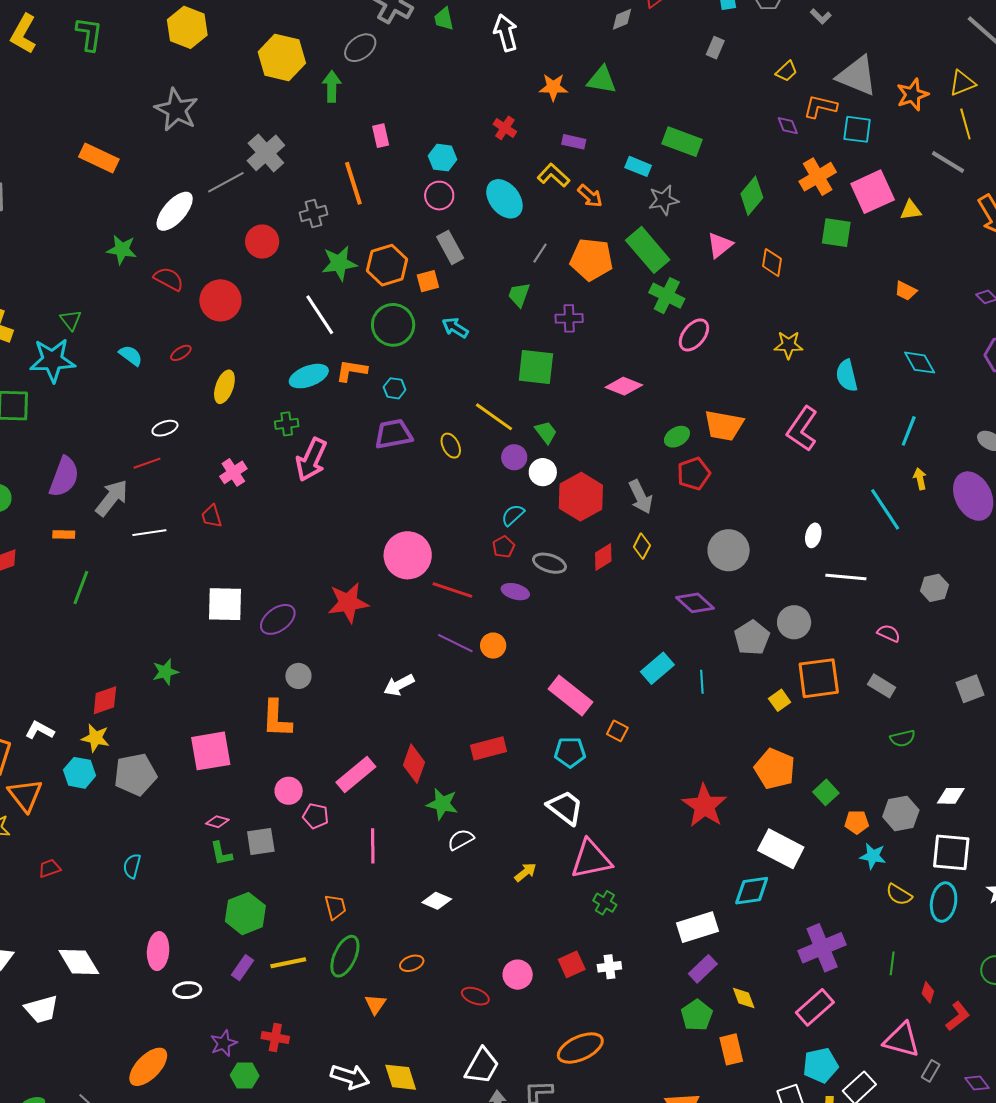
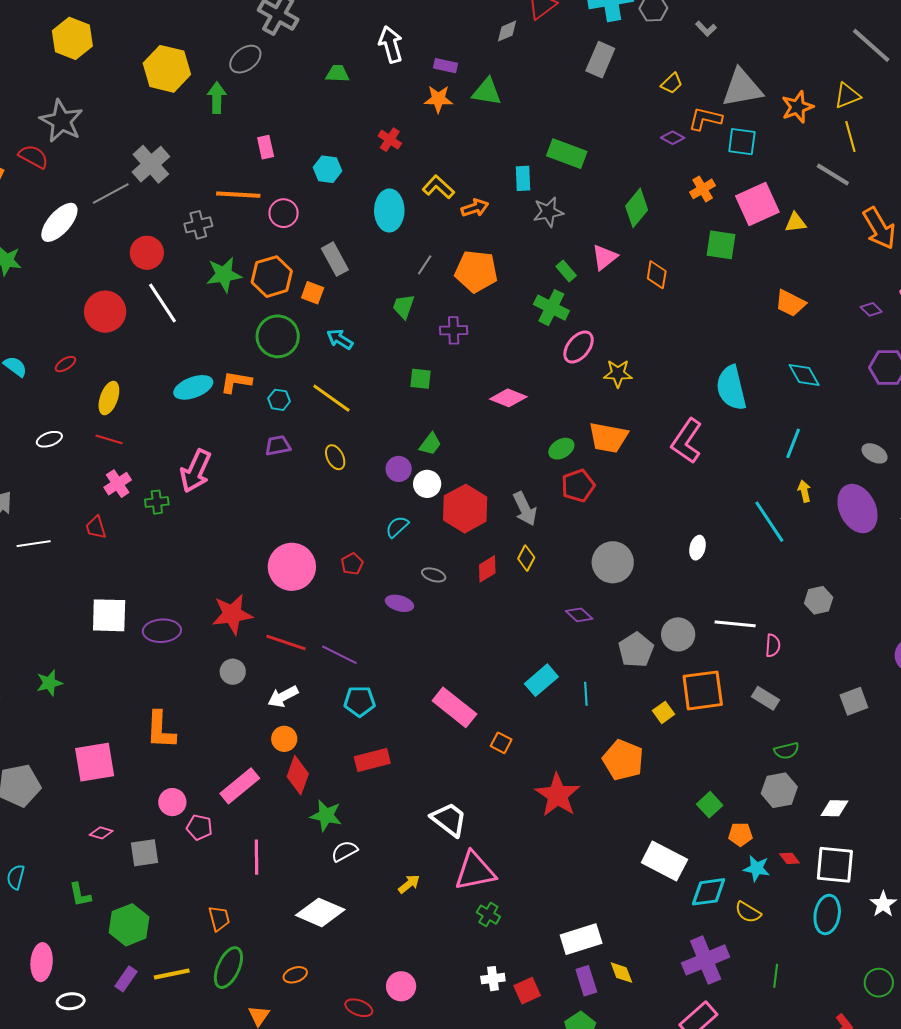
green trapezoid: (444, 19) -> (337, 74), moved, turned 105
gray rectangle: (715, 48) -> (600, 60), size x1.6
gray triangle: (857, 76) -> (742, 88), turned -33
purple diamond: (788, 126) -> (673, 138), turned -40
purple rectangle: (574, 142) -> (445, 66), moved
cyan rectangle: (638, 166) -> (523, 178), turned 65
orange cross: (818, 177) -> (703, 189), size x0.7
orange line: (353, 183) -> (238, 195), turned -69
pink circle: (439, 196) -> (284, 213), moved
orange arrow: (590, 196) -> (475, 208), turned -60
cyan ellipse: (504, 199) -> (389, 210), turned 39
green rectangle: (648, 250) -> (566, 271), moved, size x0.5
red semicircle: (169, 279) -> (33, 156), moved
orange square: (428, 281) -> (313, 293), turned 35
orange trapezoid: (906, 291) -> (790, 303), size x1.4
white line: (320, 315) -> (162, 303), moved
yellow star: (789, 345) -> (618, 373), moved
green square: (536, 367) -> (420, 379), size x0.6
cyan semicircle: (847, 376) -> (731, 388), size x1.4
yellow line: (494, 417) -> (331, 398), moved
green cross: (287, 424) -> (157, 502), moved
green trapezoid: (546, 432) -> (430, 444), turned 75
purple trapezoid: (393, 434) -> (278, 446), size x0.7
red line: (147, 463) -> (109, 439), moved, turned 36
red pentagon: (503, 547) -> (352, 564), moved
gray ellipse: (549, 563) -> (434, 575), size x0.7
white line: (846, 577) -> (735, 624), moved
red line: (452, 590) -> (286, 642), moved
purple diamond: (695, 603) -> (579, 615), size x0.7
purple ellipse: (278, 619) -> (162, 631), turned 33
pink semicircle: (889, 633) -> (773, 646), turned 70
orange circle: (493, 646) -> (284, 739), moved
gray circle: (298, 676) -> (233, 672), moved
cyan pentagon: (570, 752) -> (359, 701), moved
orange pentagon: (775, 769) -> (623, 760), moved
red star: (704, 806) -> (558, 795), moved
gray hexagon: (901, 813) -> (779, 790), moved
green L-shape: (221, 854) -> (80, 895), moved
cyan diamond: (752, 891) -> (708, 892), moved
yellow semicircle: (899, 895) -> (748, 912), moved
white diamond: (437, 901) -> (320, 912), size x1.6
red square: (572, 964) -> (527, 991), moved
purple rectangle: (703, 969) -> (586, 981), turned -64
red diamond: (928, 992) -> (789, 858), moved, turned -55
yellow diamond: (744, 998) -> (621, 973), moved

